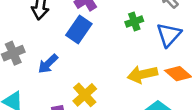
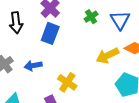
blue arrow: (48, 64) -> (33, 66), turned 48

